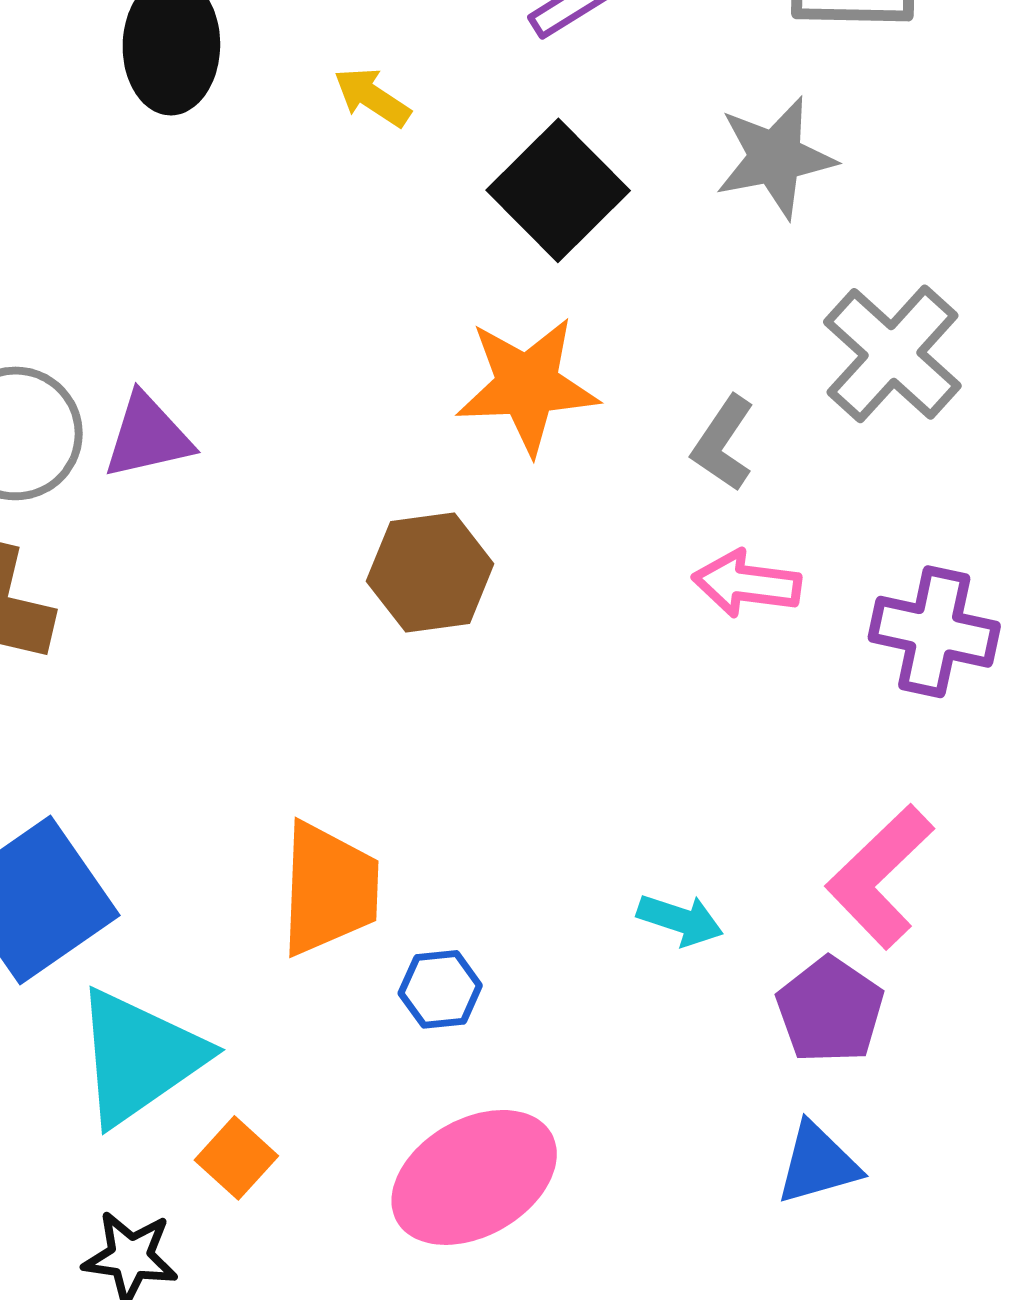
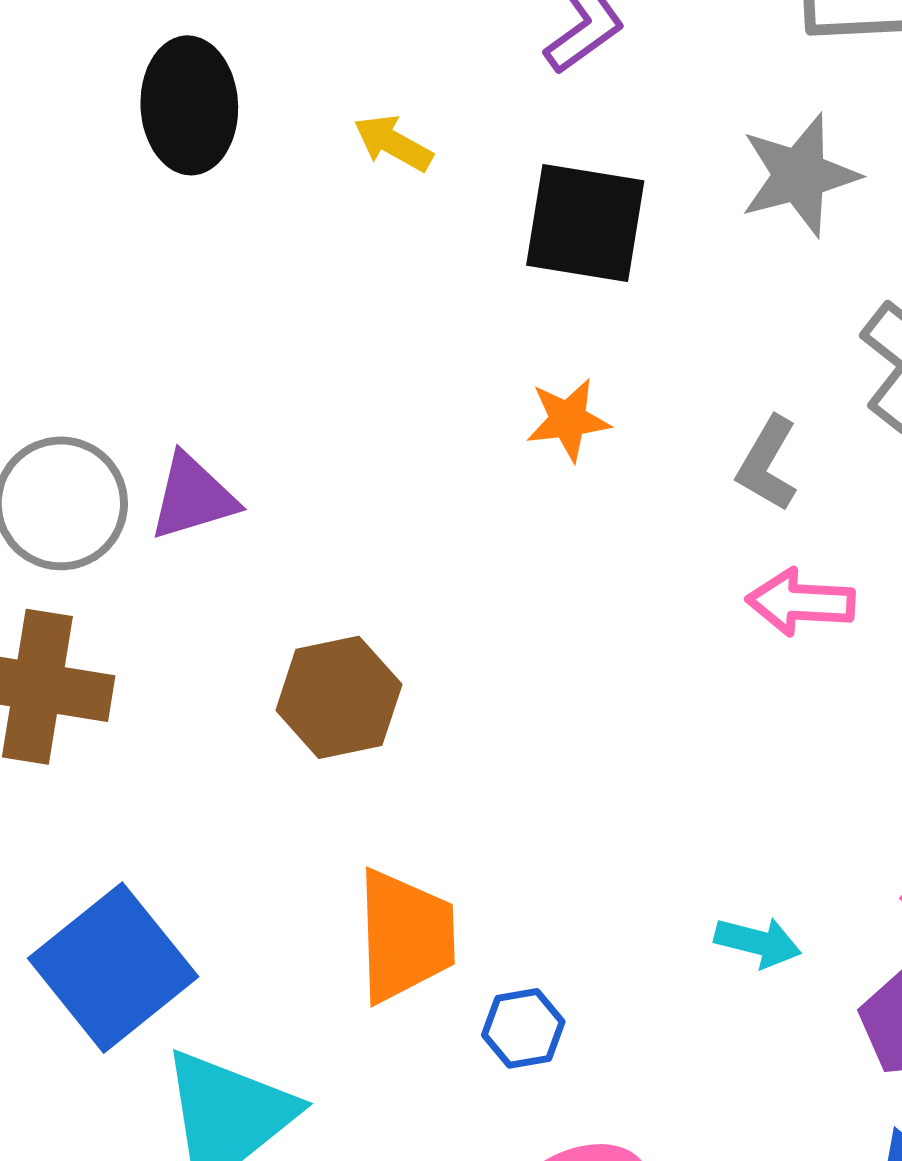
black square: (558, 190) -> (585, 223), turned -32
orange star: (527, 385) -> (568, 420), size x0.6
brown hexagon: (430, 573) -> (339, 697), moved

